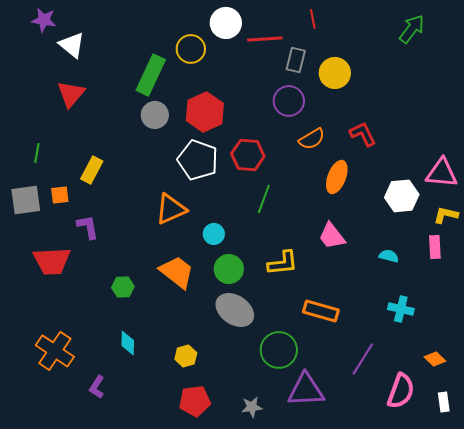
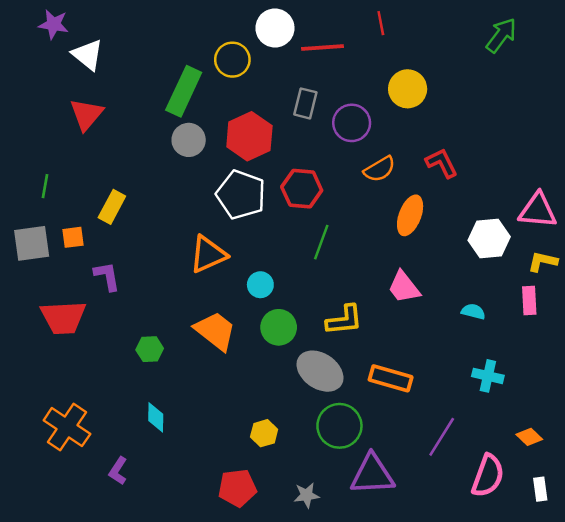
gray rectangle: (296, 60) -> (305, 103), moved
gray ellipse: (235, 310) -> (320, 371), moved
yellow hexagon: (186, 356) -> (264, 433), moved

